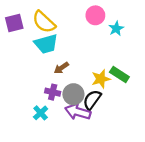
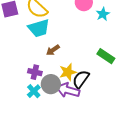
yellow star: (101, 79) -> (68, 72), moved
purple cross: (53, 92) -> (35, 72), moved
gray circle: (73, 94) -> (51, 84), moved

